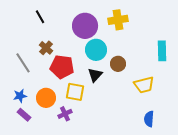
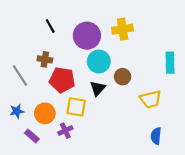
black line: (40, 17) -> (50, 26), moved
brown cross: (46, 48) -> (45, 59), turned -32
purple rectangle: (24, 115) -> (32, 136), moved

